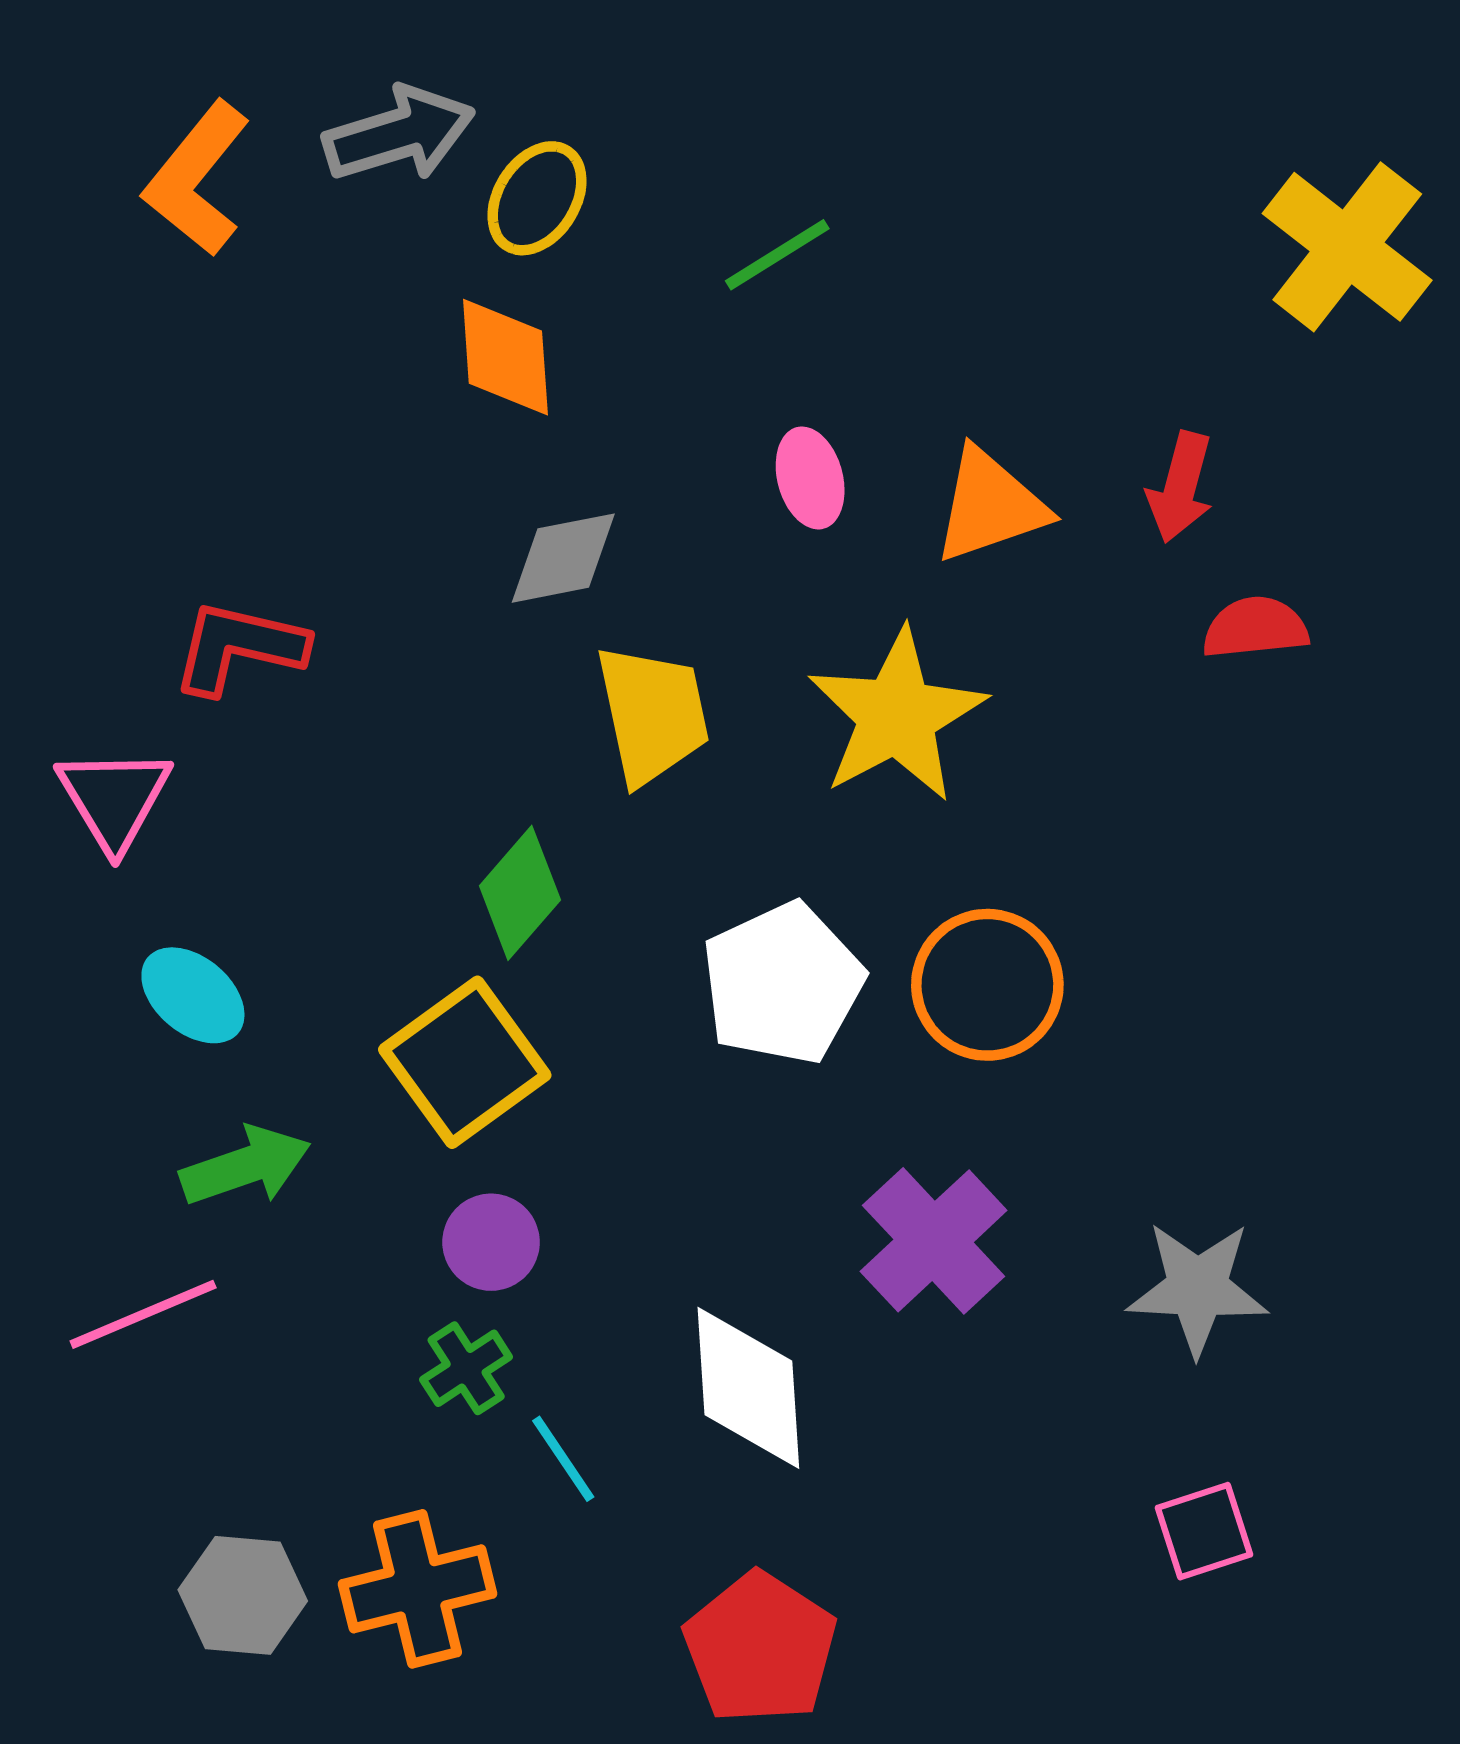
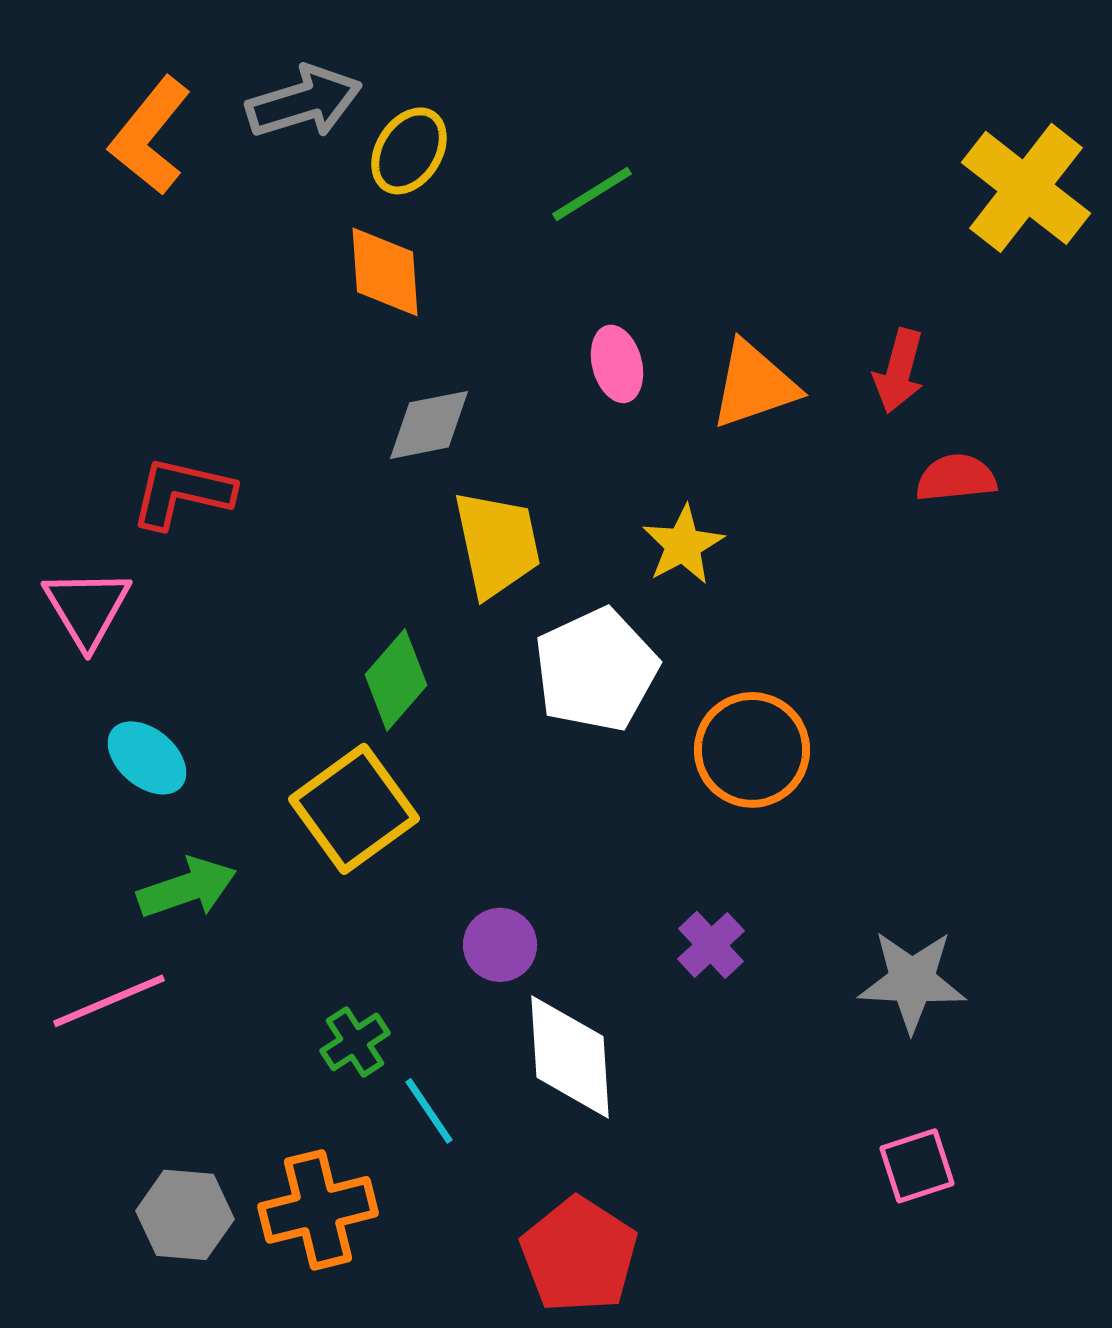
yellow star: (897, 716) -> (683, 545), size x0.6
white pentagon: (783, 984) -> (596, 670), moved
purple cross: (934, 1241) -> (711, 945), size x0.6
purple circle: (491, 1242) -> (500, 945), moved

